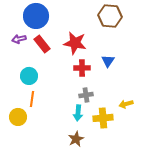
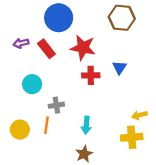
blue circle: (36, 16) -> (59, 18), moved
gray cross: (86, 95) -> (56, 105), moved
orange line: (32, 99) -> (46, 125), moved
yellow cross: (103, 118) -> (132, 137), moved

